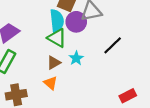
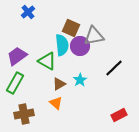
green triangle: (57, 38) -> (47, 61), moved
red rectangle: (128, 96) -> (119, 115), moved

